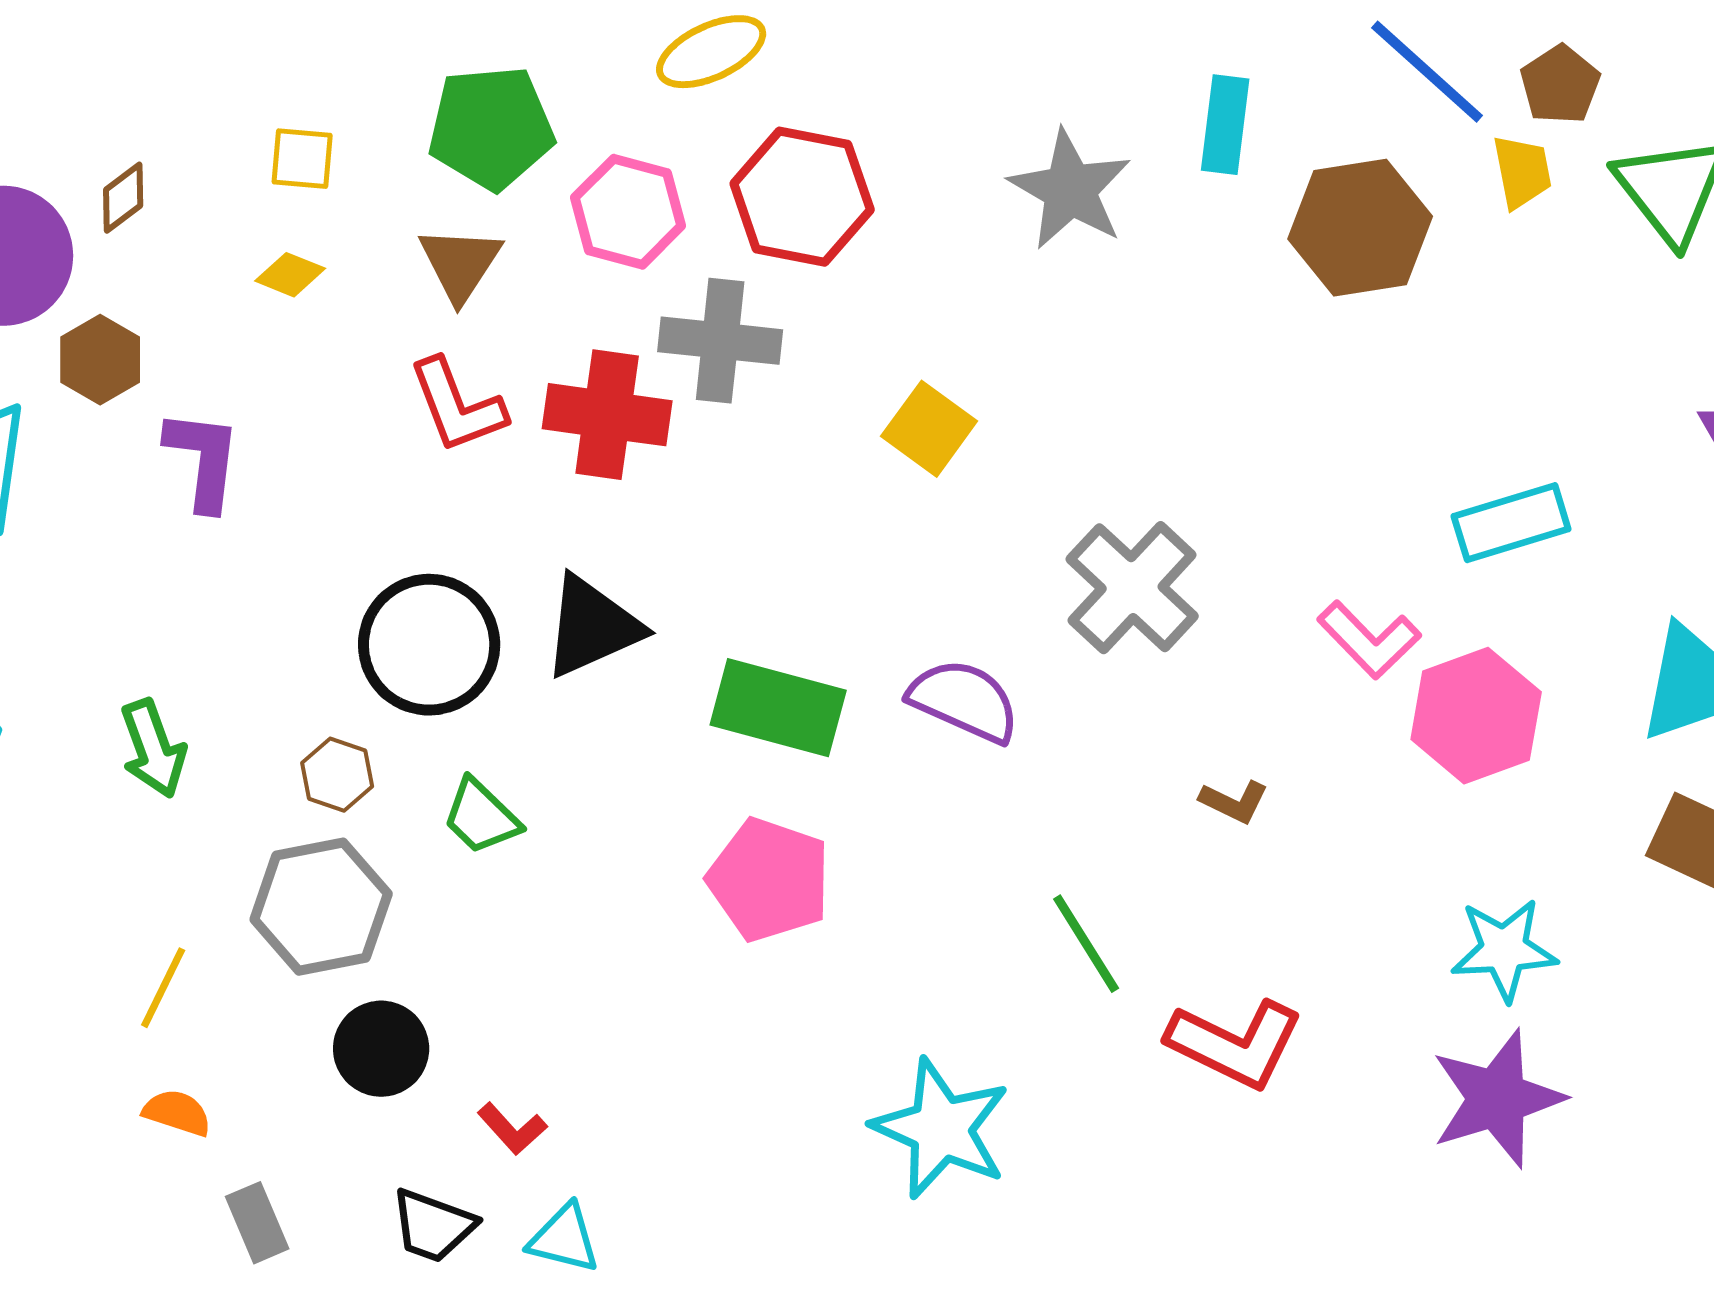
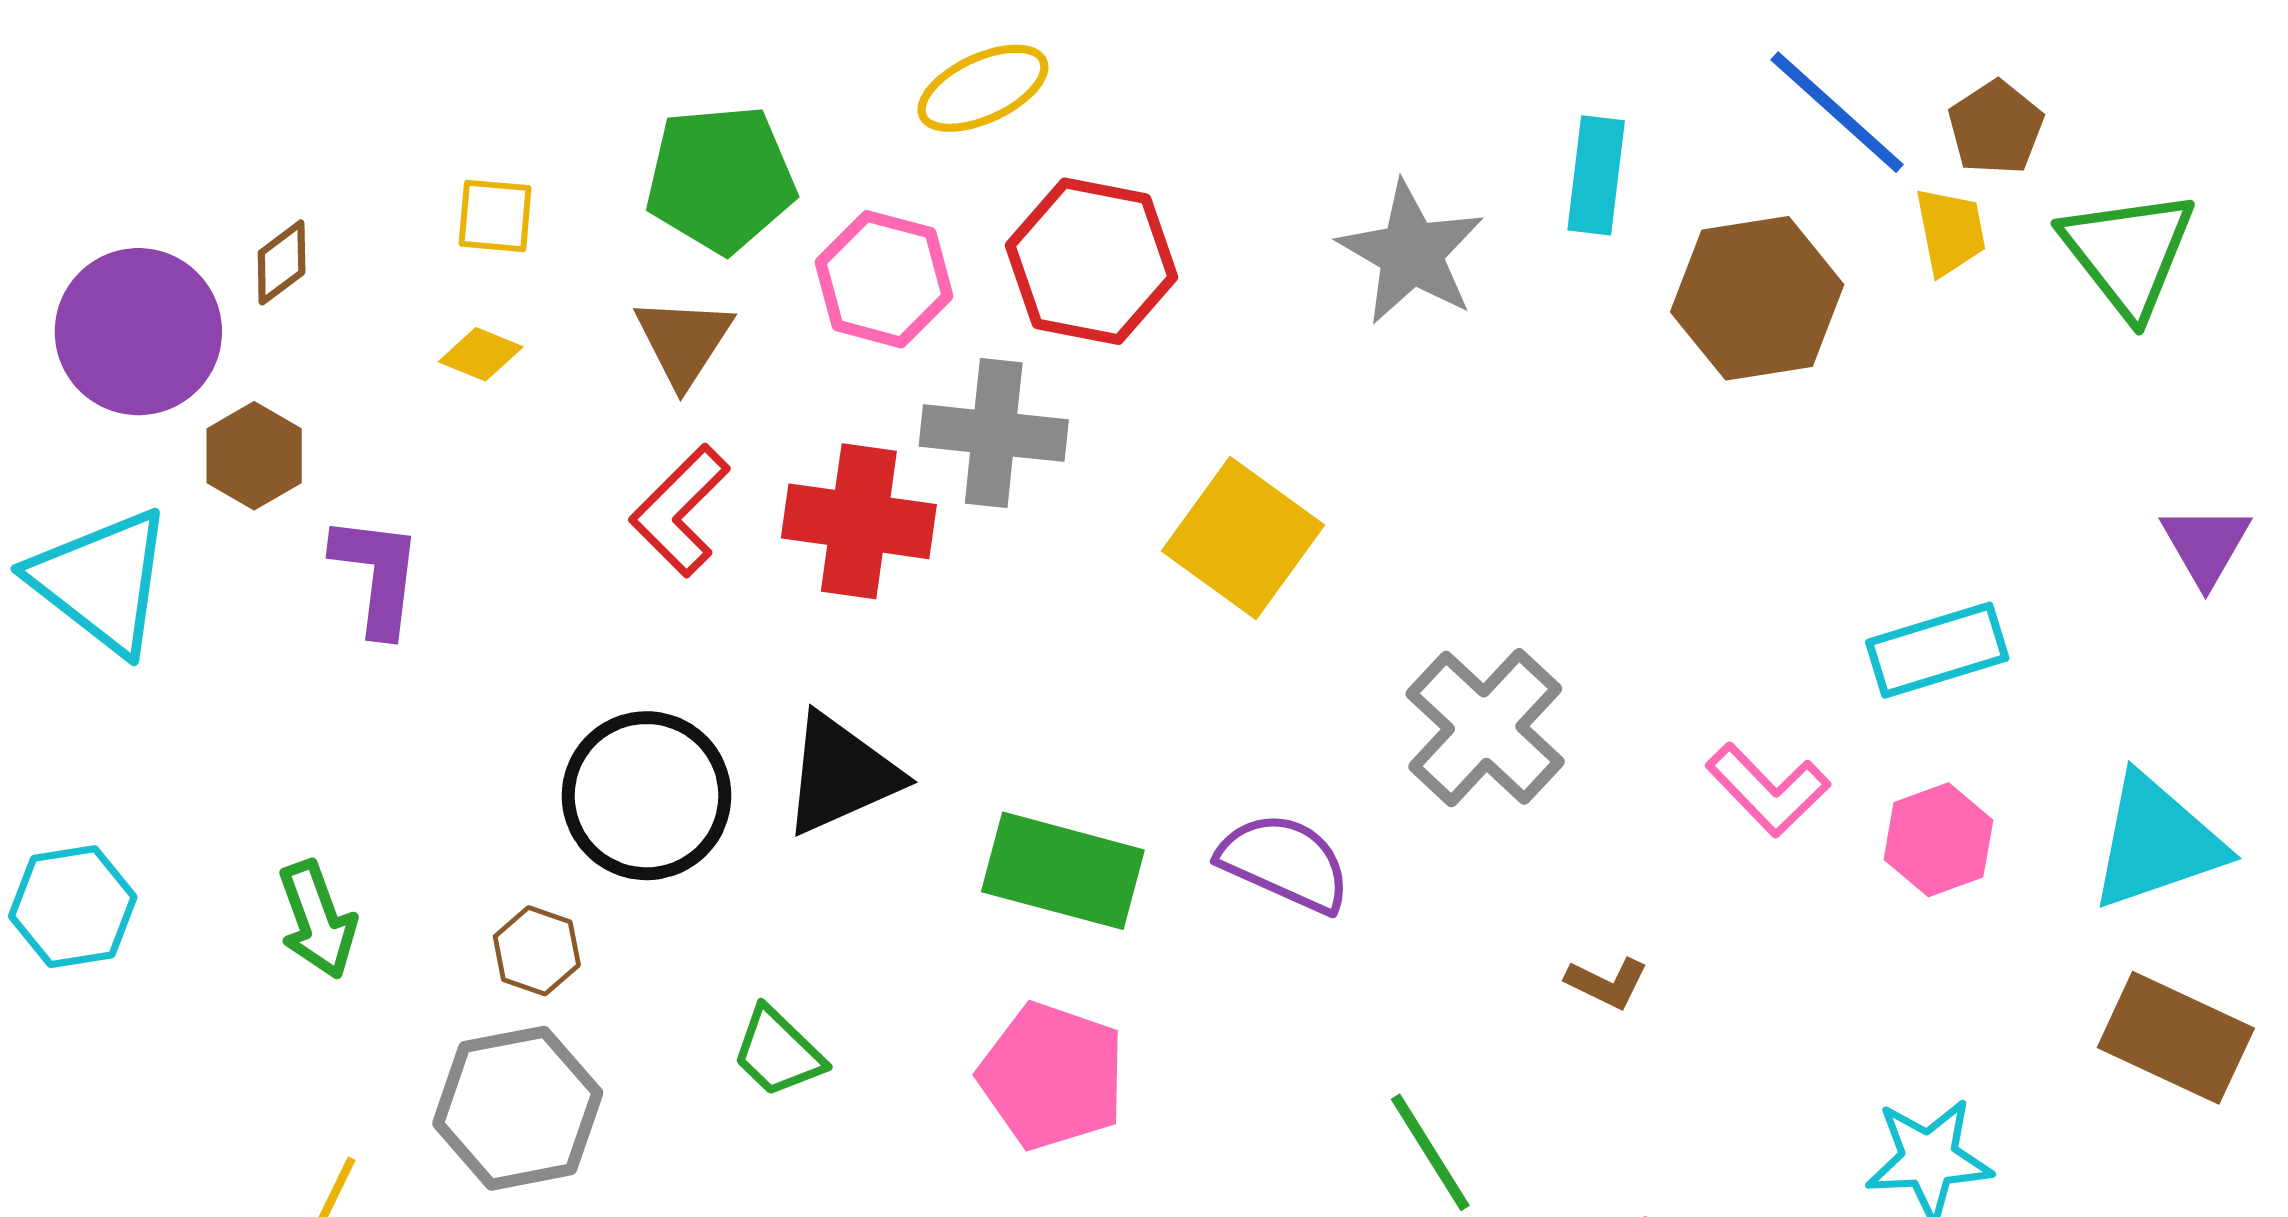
red L-shape: (457, 406) -> (680, 511), turned 66
yellow square: (929, 429) -> (1243, 538), size x1.4
pink hexagon: (1476, 716) -> (1938, 840), moved, size x0.7
green trapezoid: (481, 817) -> (778, 1052), moved

